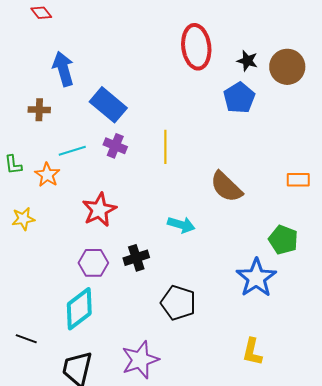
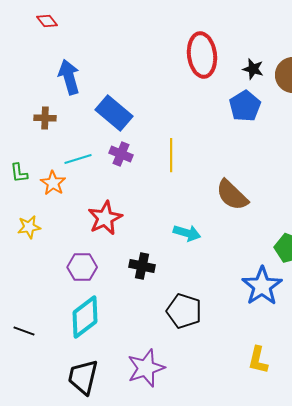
black cross: (136, 258) -> (142, 266), turned 30
purple hexagon: (93, 263) -> (82, 267), moved
black line: (26, 339) -> (24, 331), moved

